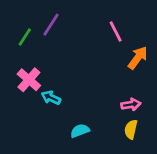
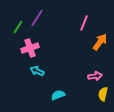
pink line: (116, 32) -> (84, 23), turned 49
pink cross: (29, 80) -> (30, 48), moved, turned 30
yellow semicircle: (131, 129) -> (103, 94), moved

